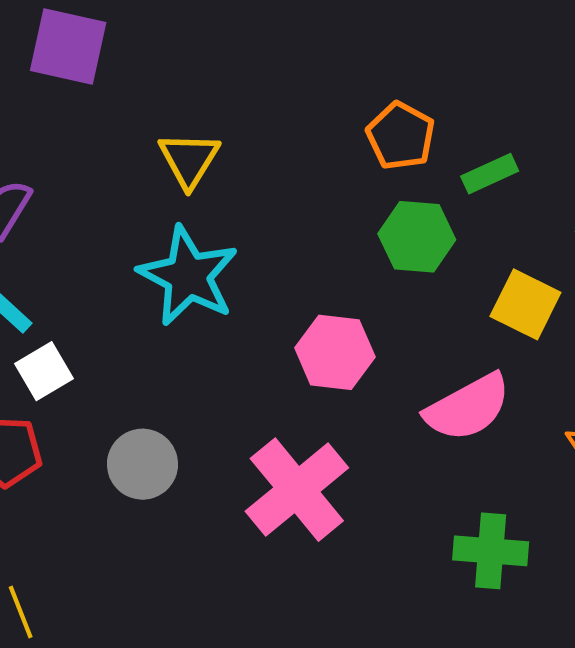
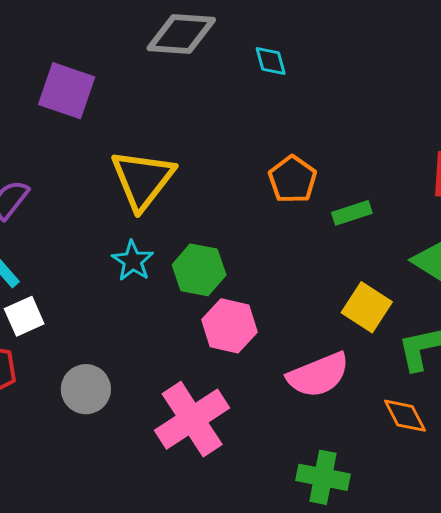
yellow triangle: (189, 160) -> (142, 179), size x1.5
green hexagon: (417, 237) -> (199, 270), moved
cyan star: (188, 276) -> (133, 261), size x0.6

